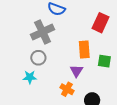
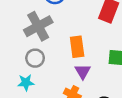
orange rectangle: (84, 49) -> (77, 47), moved

